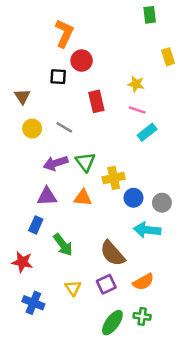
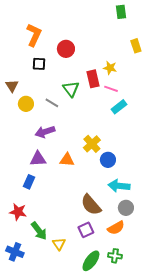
orange L-shape: (64, 33) -> (34, 35), moved
black square: (58, 77) -> (39, 64), moved
brown triangle: (22, 96) -> (12, 86), moved
red rectangle: (96, 101) -> (93, 79), moved
green triangle: (85, 162) -> (71, 89), moved
yellow cross: (114, 178) -> (92, 144), turned -30
gray circle: (162, 203) -> (126, 208), moved
green arrow: (63, 245) -> (39, 231), moved
yellow triangle: (73, 288) -> (59, 244), moved
blue cross: (33, 303) -> (15, 252), moved

